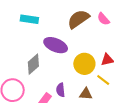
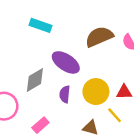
purple semicircle: (61, 90) -> (65, 94), moved

